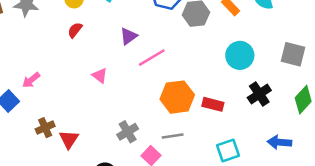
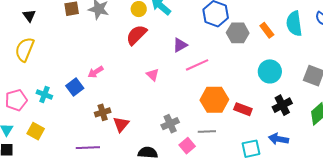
red semicircle: (75, 30) -> (136, 35), size x1.6
blue arrow: (279, 142) -> (279, 139), moved

